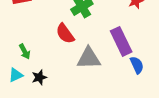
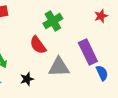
black star: (39, 77) -> (27, 79), moved

